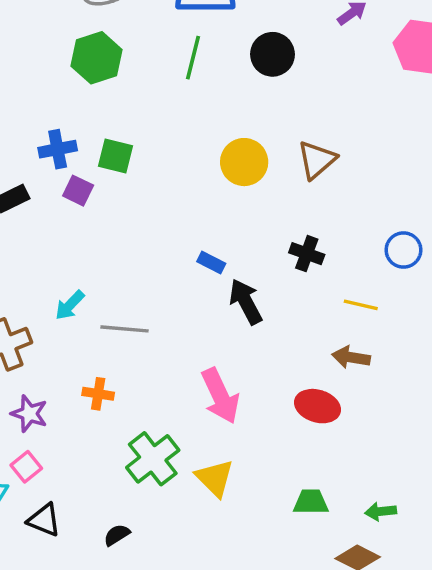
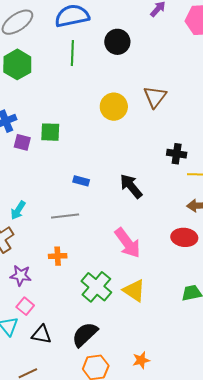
green square: (116, 156) -> (50, 132), moved
black cross: (307, 254) -> (177, 154), moved
blue rectangle: (211, 262) -> (81, 181), moved
cyan arrow: (70, 305) -> (18, 210), moved
black semicircle: (117, 535) -> (85, 334), size x1.8

